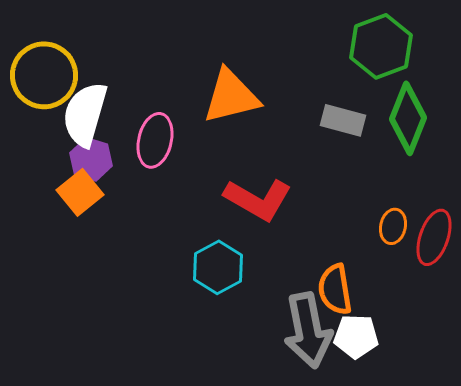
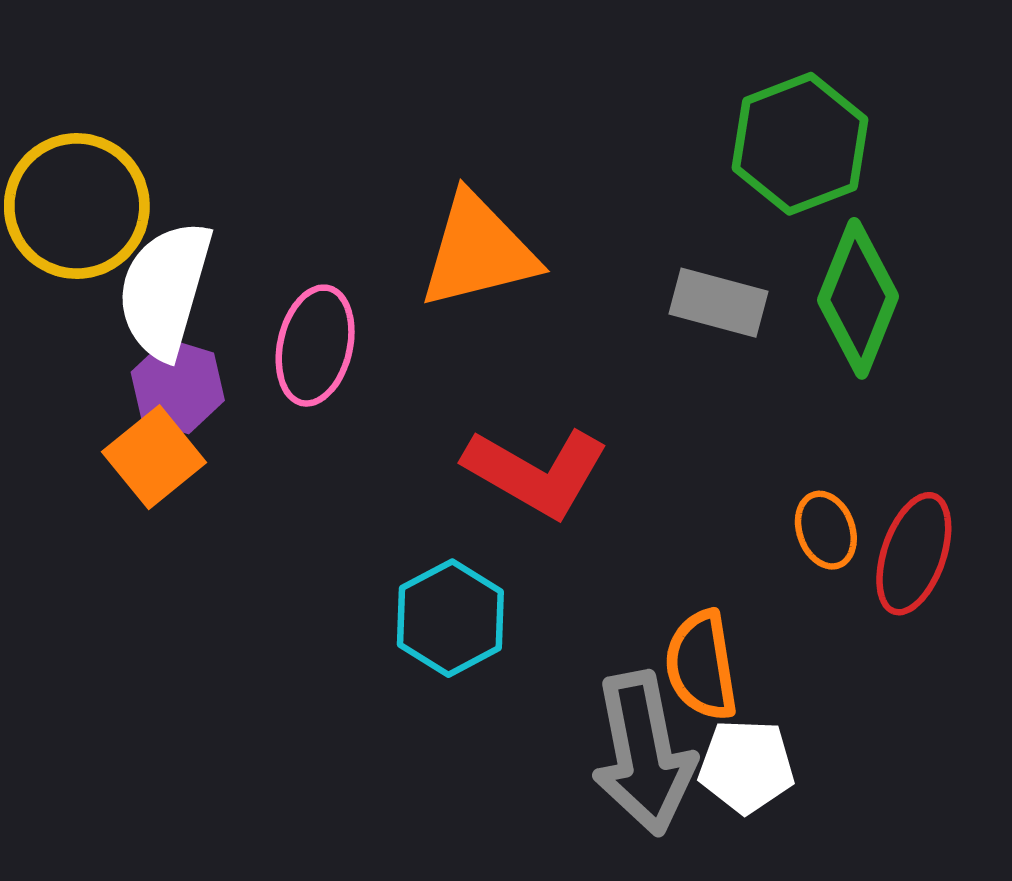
orange ellipse: (393, 226) -> (826, 530), turned -32

